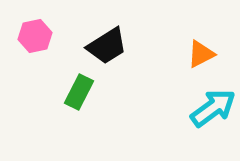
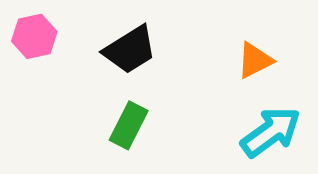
green rectangle: (79, 92) -> (129, 125), moved

